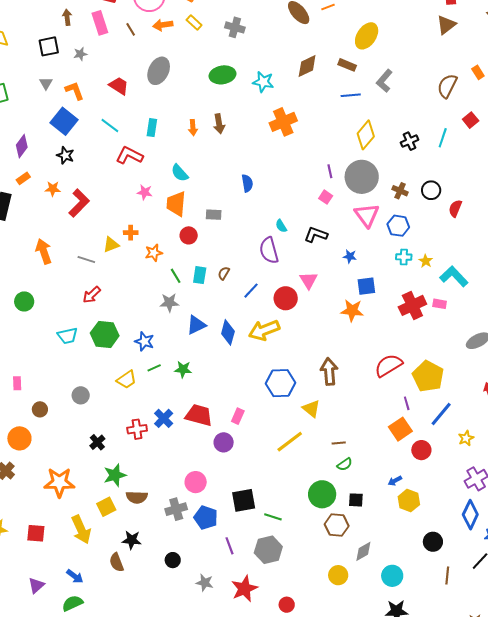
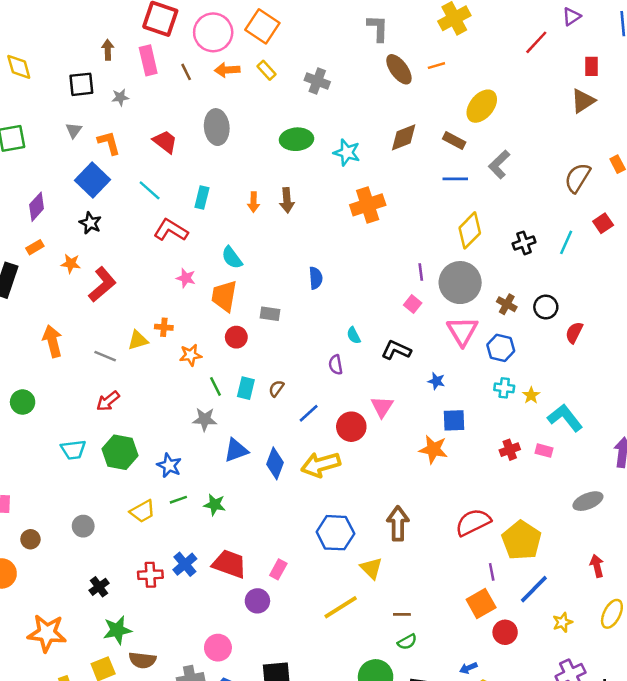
gray ellipse: (159, 71) -> (217, 127), turned -36
purple semicircle: (269, 250) -> (336, 365), size x0.6
red cross: (412, 305) -> (510, 450), size x0.6

